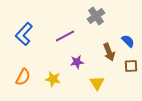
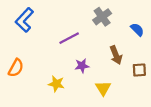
blue L-shape: (24, 34) -> (24, 20), moved
blue semicircle: (128, 41) -> (137, 30), moved
orange semicircle: (23, 77) -> (16, 68), moved

